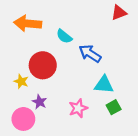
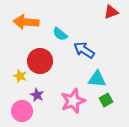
pink star: (78, 108) -> (73, 101), size x1.4

